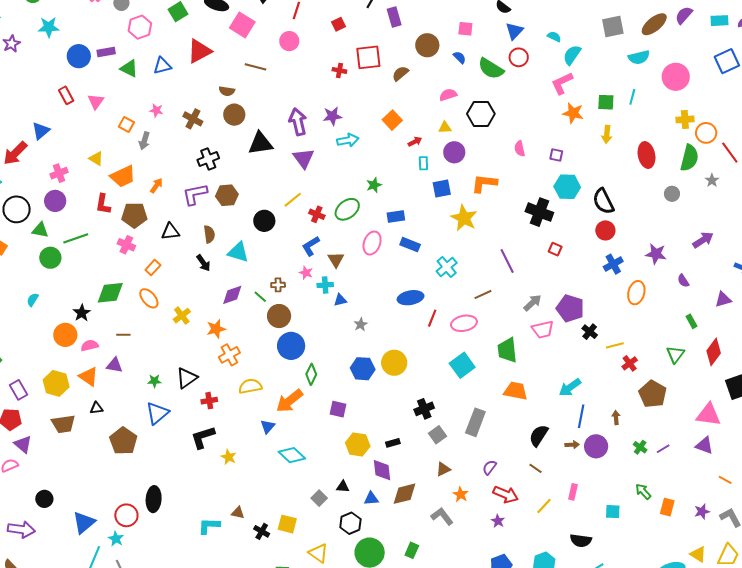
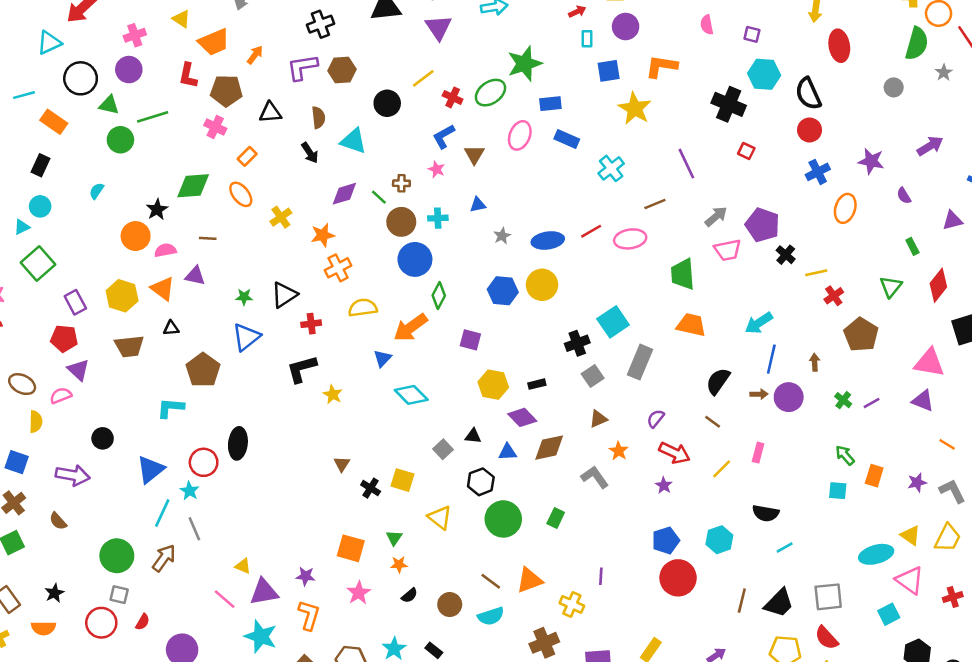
red ellipse: (646, 155) -> (839, 46), moved
green star: (374, 185) -> (525, 64), size x1.8
cyan cross: (325, 285) -> (438, 218), moved
blue ellipse: (411, 298) -> (548, 241), moved
red line: (432, 318) -> (591, 231), turned 36
cyan square: (462, 365) -> (613, 322), moved
purple diamond: (382, 470) -> (522, 417), turned -40
cyan square: (613, 512) -> (838, 491), moved
brown triangle: (238, 513) -> (342, 464), turned 48
cyan L-shape: (209, 526) -> (170, 408), moved

